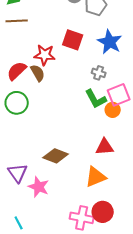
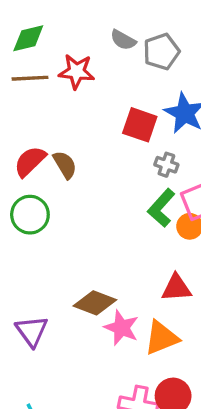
red square: (73, 40) -> (140, 125), moved
red star: (45, 55) -> (77, 72), moved
green L-shape: (96, 99) -> (161, 208), turned 70
pink star: (39, 187) -> (121, 328), moved

